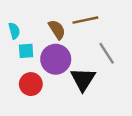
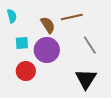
cyan semicircle: (14, 31) -> (12, 16), moved
black triangle: (83, 79) -> (86, 79), moved

